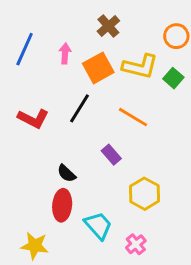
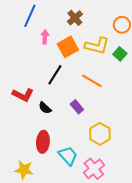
blue line: (25, 49) -> (30, 16), moved
red L-shape: (33, 119) -> (23, 95), moved
black semicircle: (66, 173) -> (45, 108), moved
pink cross: (136, 244) -> (94, 169), size x1.5

